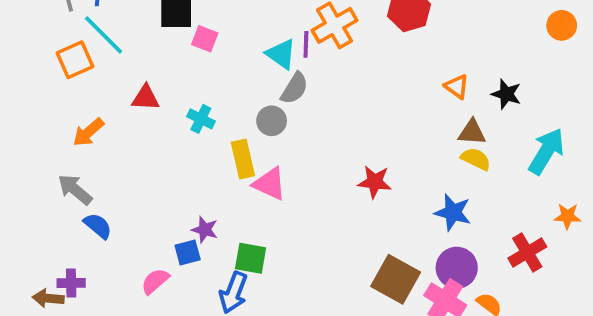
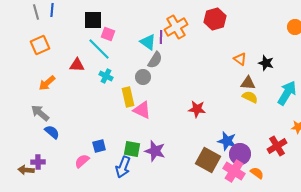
cyan line: (104, 35) -> (99, 49), moved
blue star: (453, 212) -> (227, 141), moved
purple star: (205, 230) -> (155, 151), moved, size x1.5

